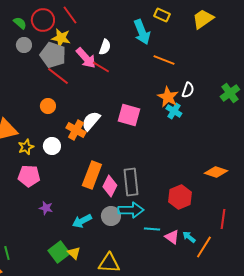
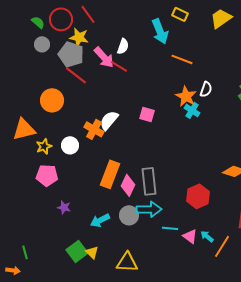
orange circle: (48, 106) -> (52, 100), moved, size x1.5
pink square: (129, 115) -> (147, 114), size x0.7

